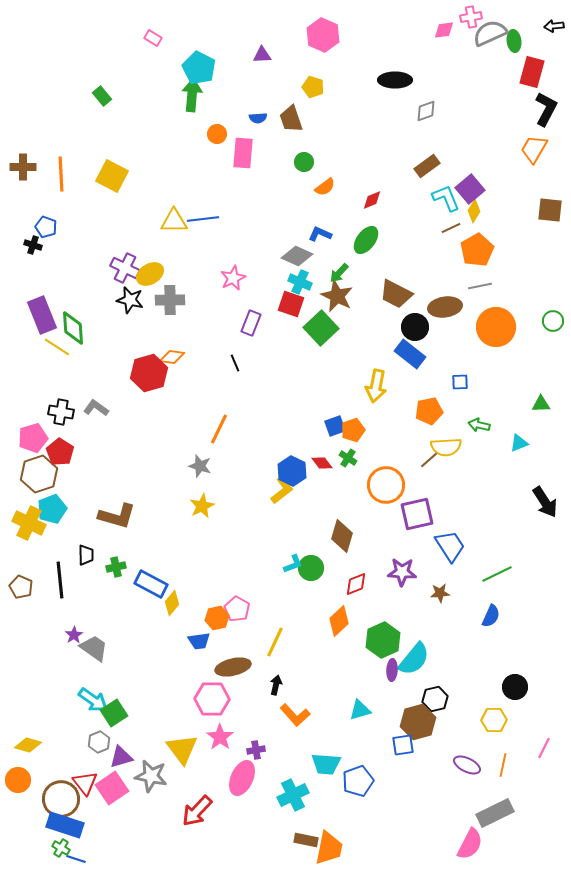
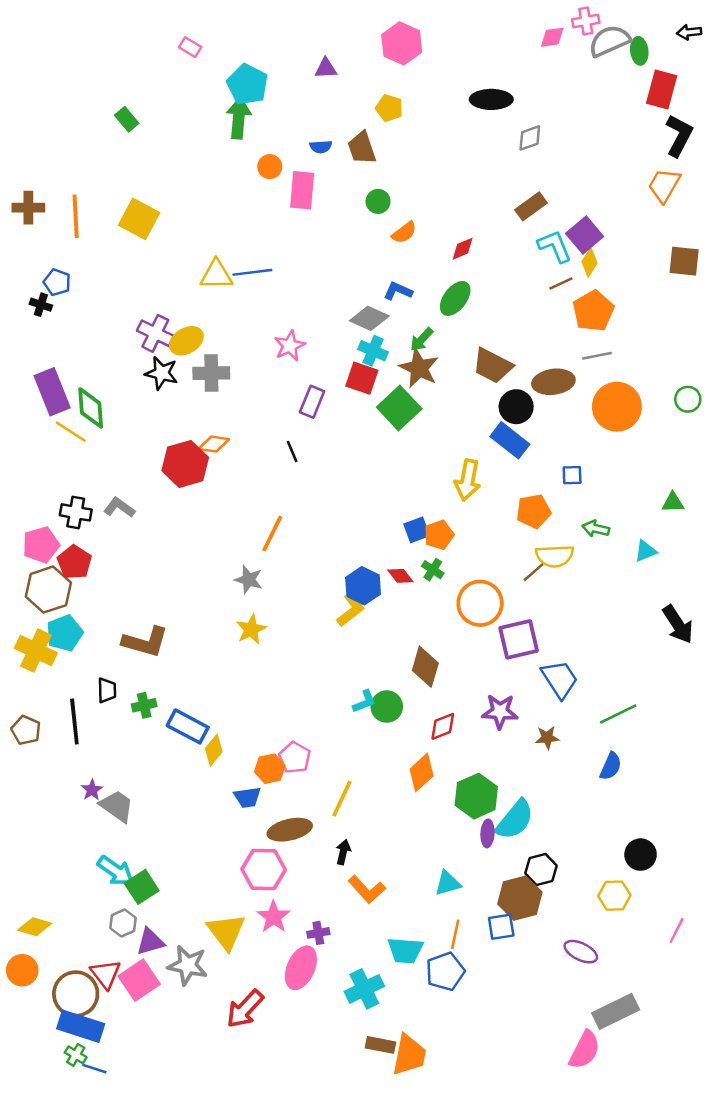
orange line: (503, 765) -> (455, 934), moved

